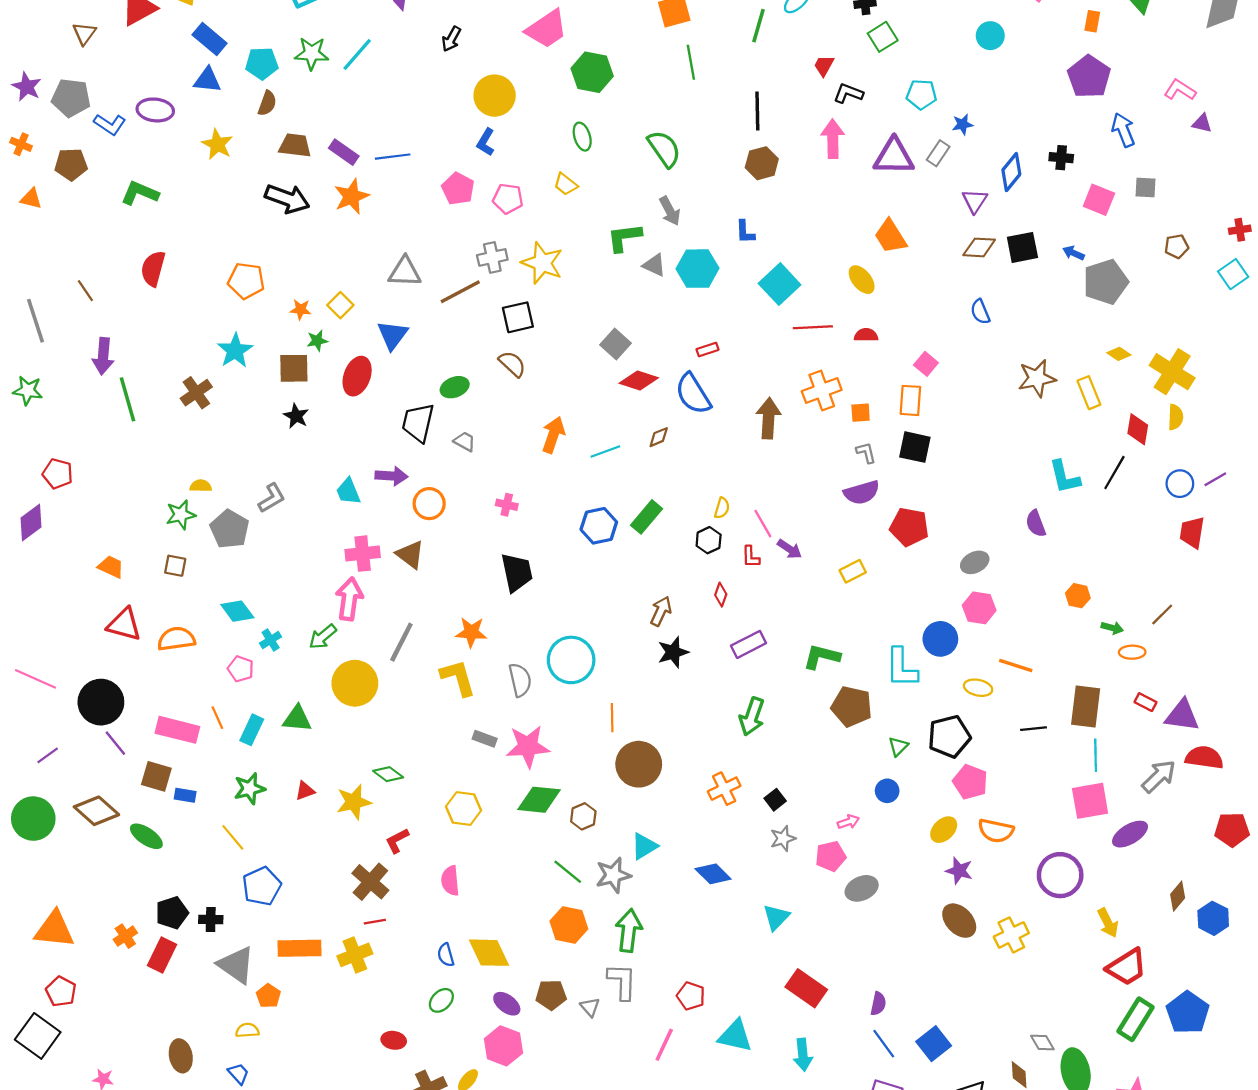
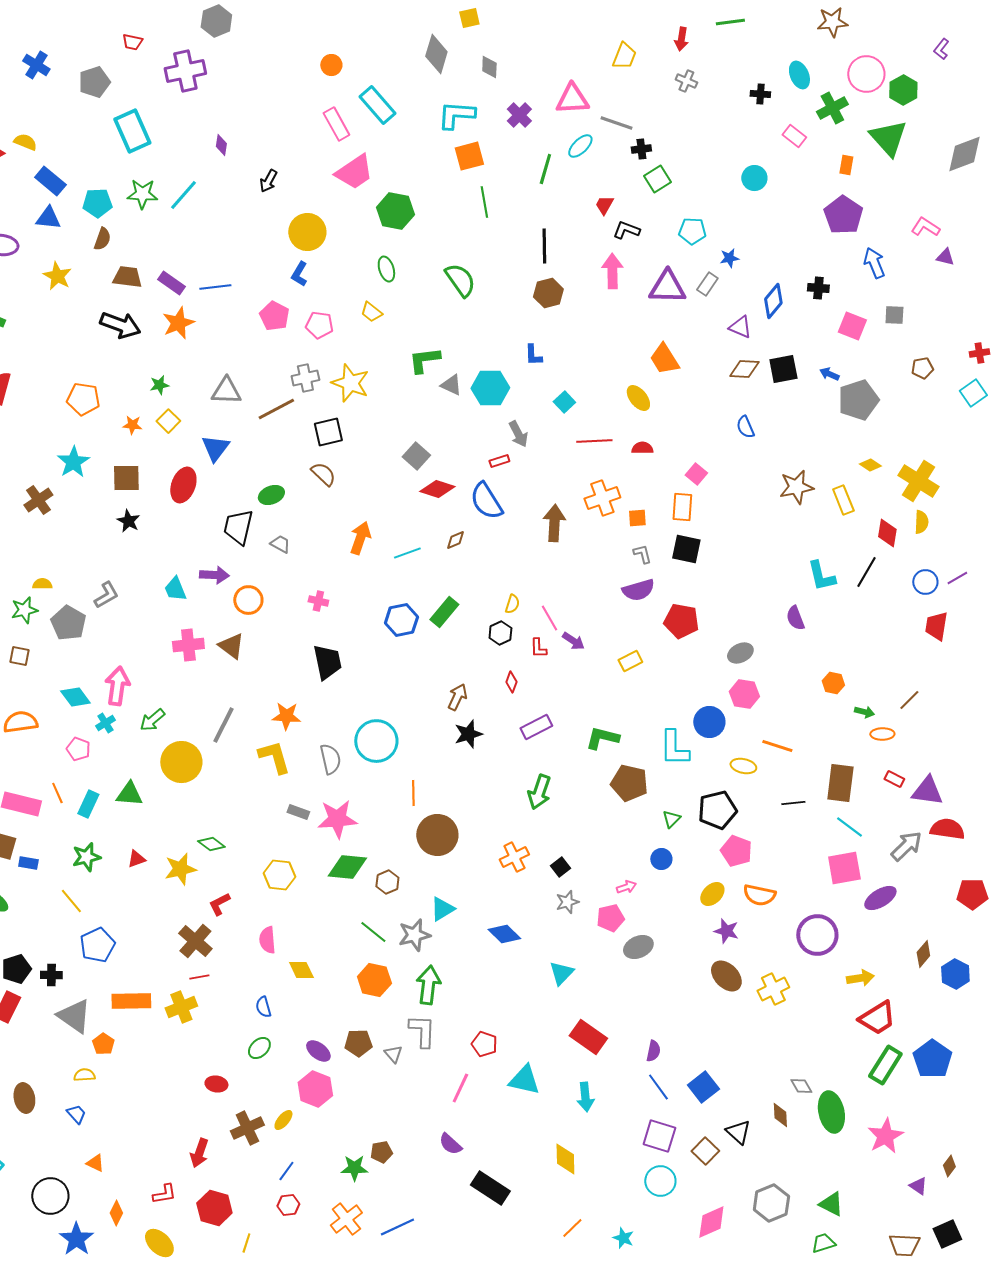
purple triangle: (975, 201) -> (740, 327), turned -40
gray arrow: (670, 211) -> (518, 434), moved
cyan square: (780, 284) -> (564, 402), size x0.6
green star: (317, 341) -> (159, 385), moved
pink arrow: (349, 599) -> (117, 686), moved
cyan line: (1096, 755) -> (849, 827), turned -52
yellow arrow: (1108, 923) -> (860, 978), turned -72
yellow diamond: (489, 953) -> (301, 970), moved, size x0.7

